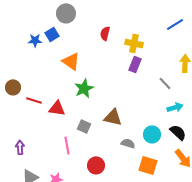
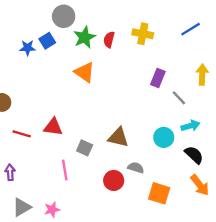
yellow cross: (134, 43) -> (143, 34), moved
orange triangle: (71, 61) -> (85, 72), moved
purple rectangle: (135, 64) -> (158, 78), moved
green star: (84, 88) -> (85, 37), moved
red line: (34, 100) -> (22, 134), moved
cyan circle: (152, 134) -> (164, 137), moved
red circle: (96, 165) -> (114, 180), moved

